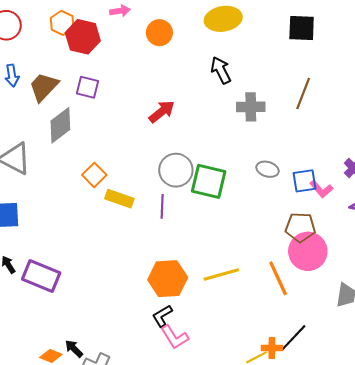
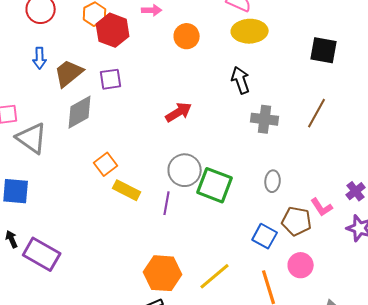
purple square: (88, 87) -> (111, 79), turned -30
gray ellipse: (268, 169) -> (273, 181), turned 70
blue square: (305, 181) -> (265, 236), moved, turned 30
brown pentagon: (300, 227) -> (297, 221), moved
pink circle: (308, 251) -> (301, 265), size x0.7
yellow line: (221, 274) -> (215, 276), turned -32

